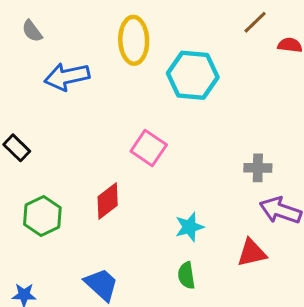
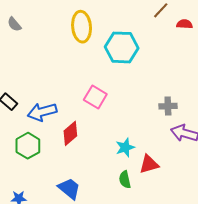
blue arrow: (67, 77) -> (42, 112), moved
red triangle: (252, 253) -> (149, 164), moved

